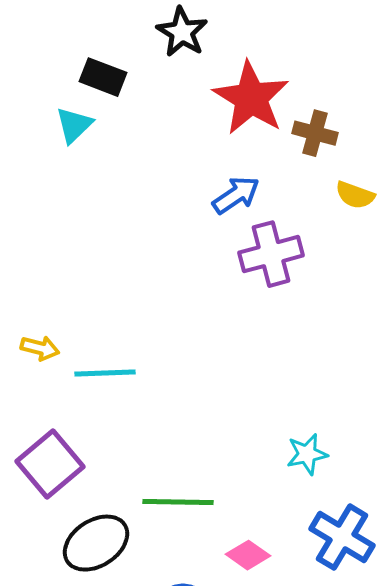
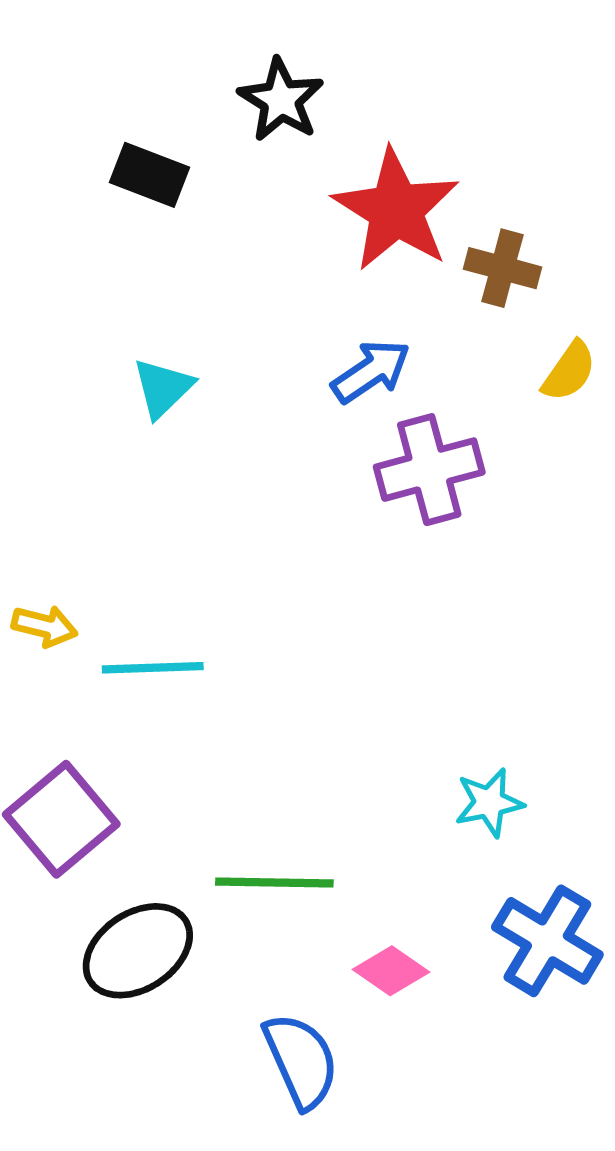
cyan triangle: (74, 125) -> (163, 388), moved
yellow semicircle: (355, 195) -> (569, 371), turned -75

